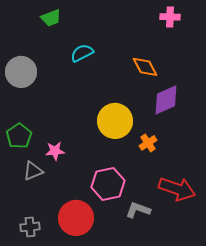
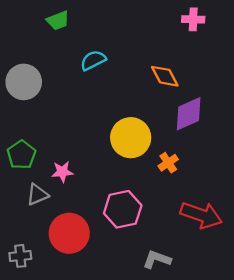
gray L-shape: (138, 210) -> (157, 259), moved
red circle: (76, 218) -> (69, 233), moved
gray cross: (30, 227) -> (20, 256), moved

